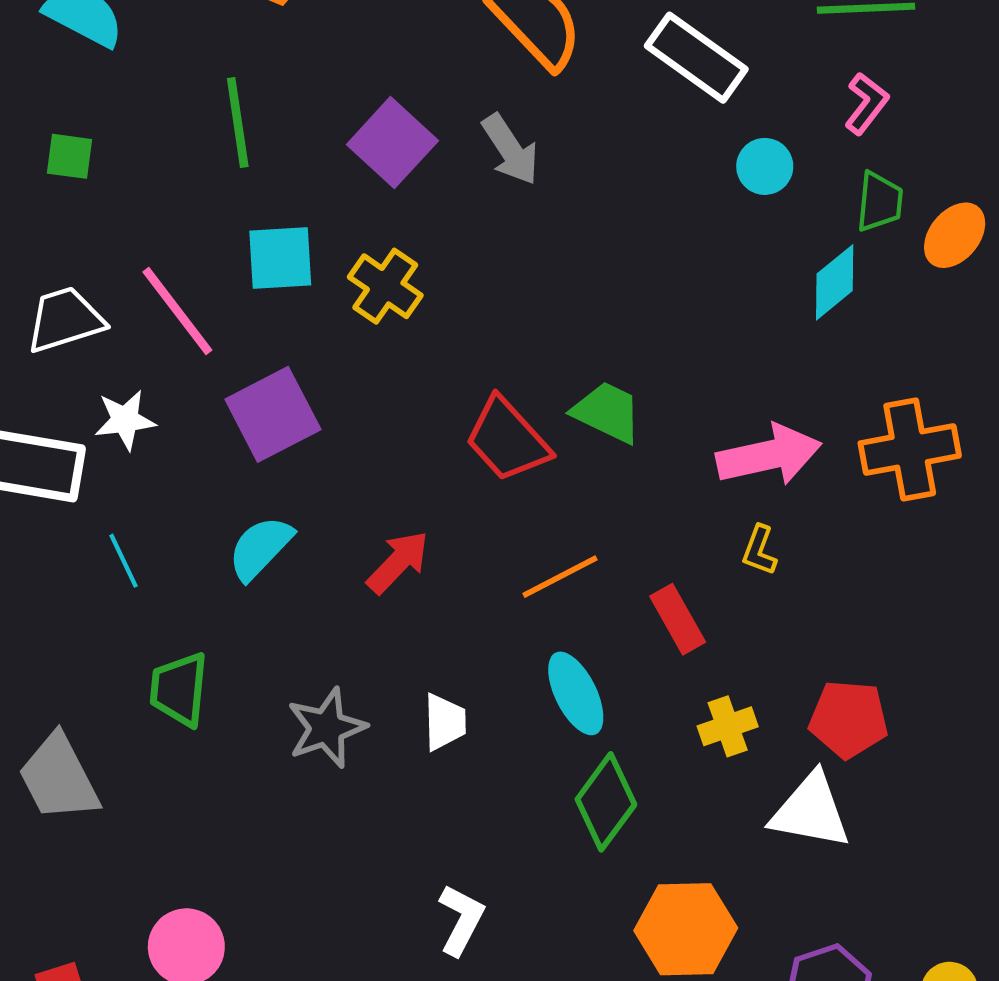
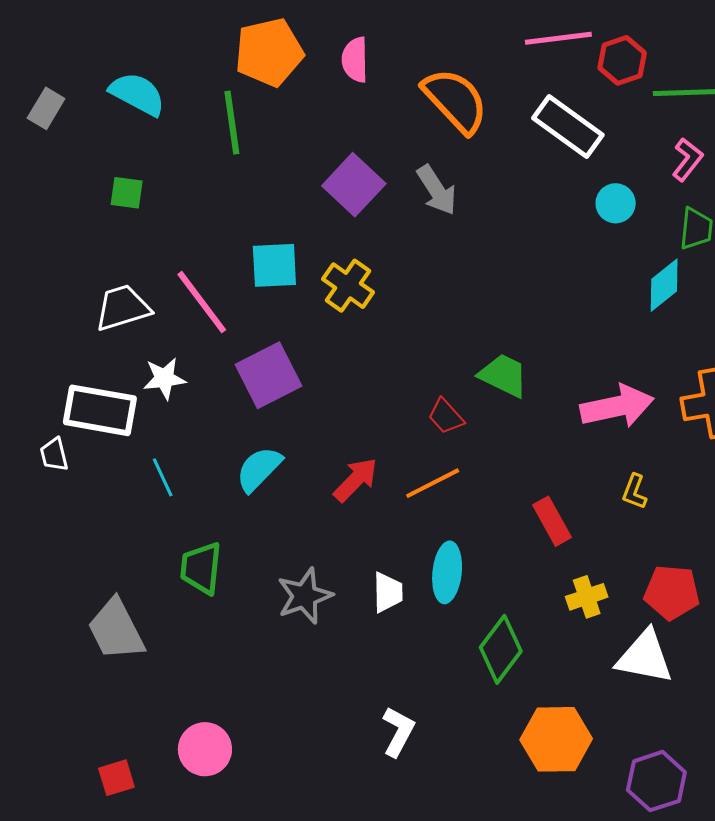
green line: (238, 122) -> (232, 123), moved
red trapezoid: (507, 440) -> (446, 416), moved, size x0.6
yellow L-shape: (759, 550) -> (635, 492), moved
orange line: (560, 577) -> (433, 483), moved
cyan ellipse: (576, 693) -> (447, 572), moved, turned 32

